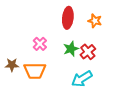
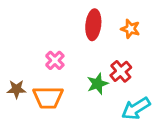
green star: (71, 49) -> (97, 84), moved
cyan arrow: (82, 79) -> (136, 108), moved

